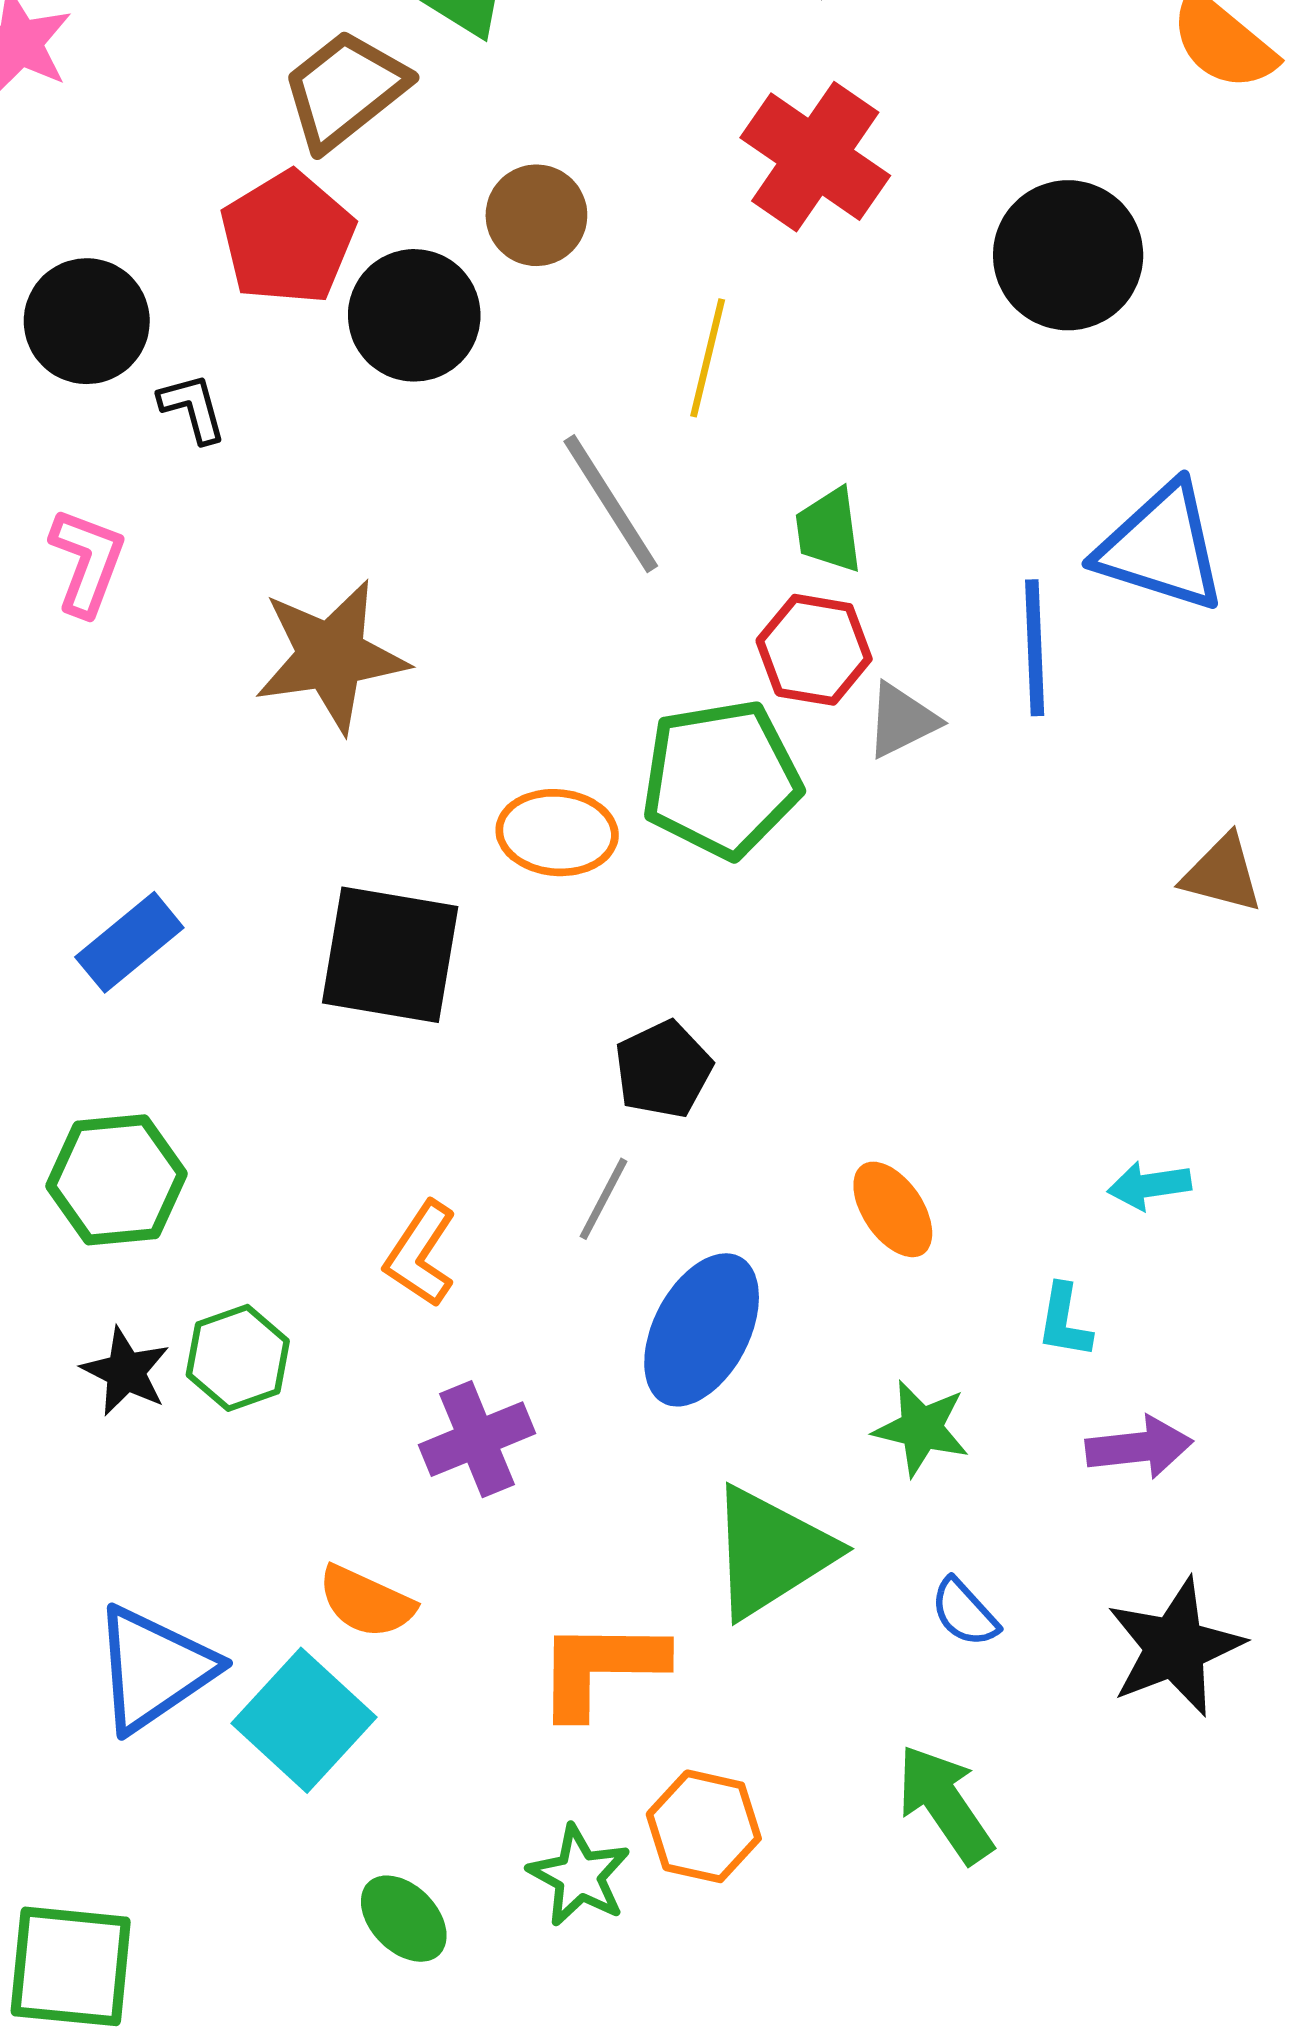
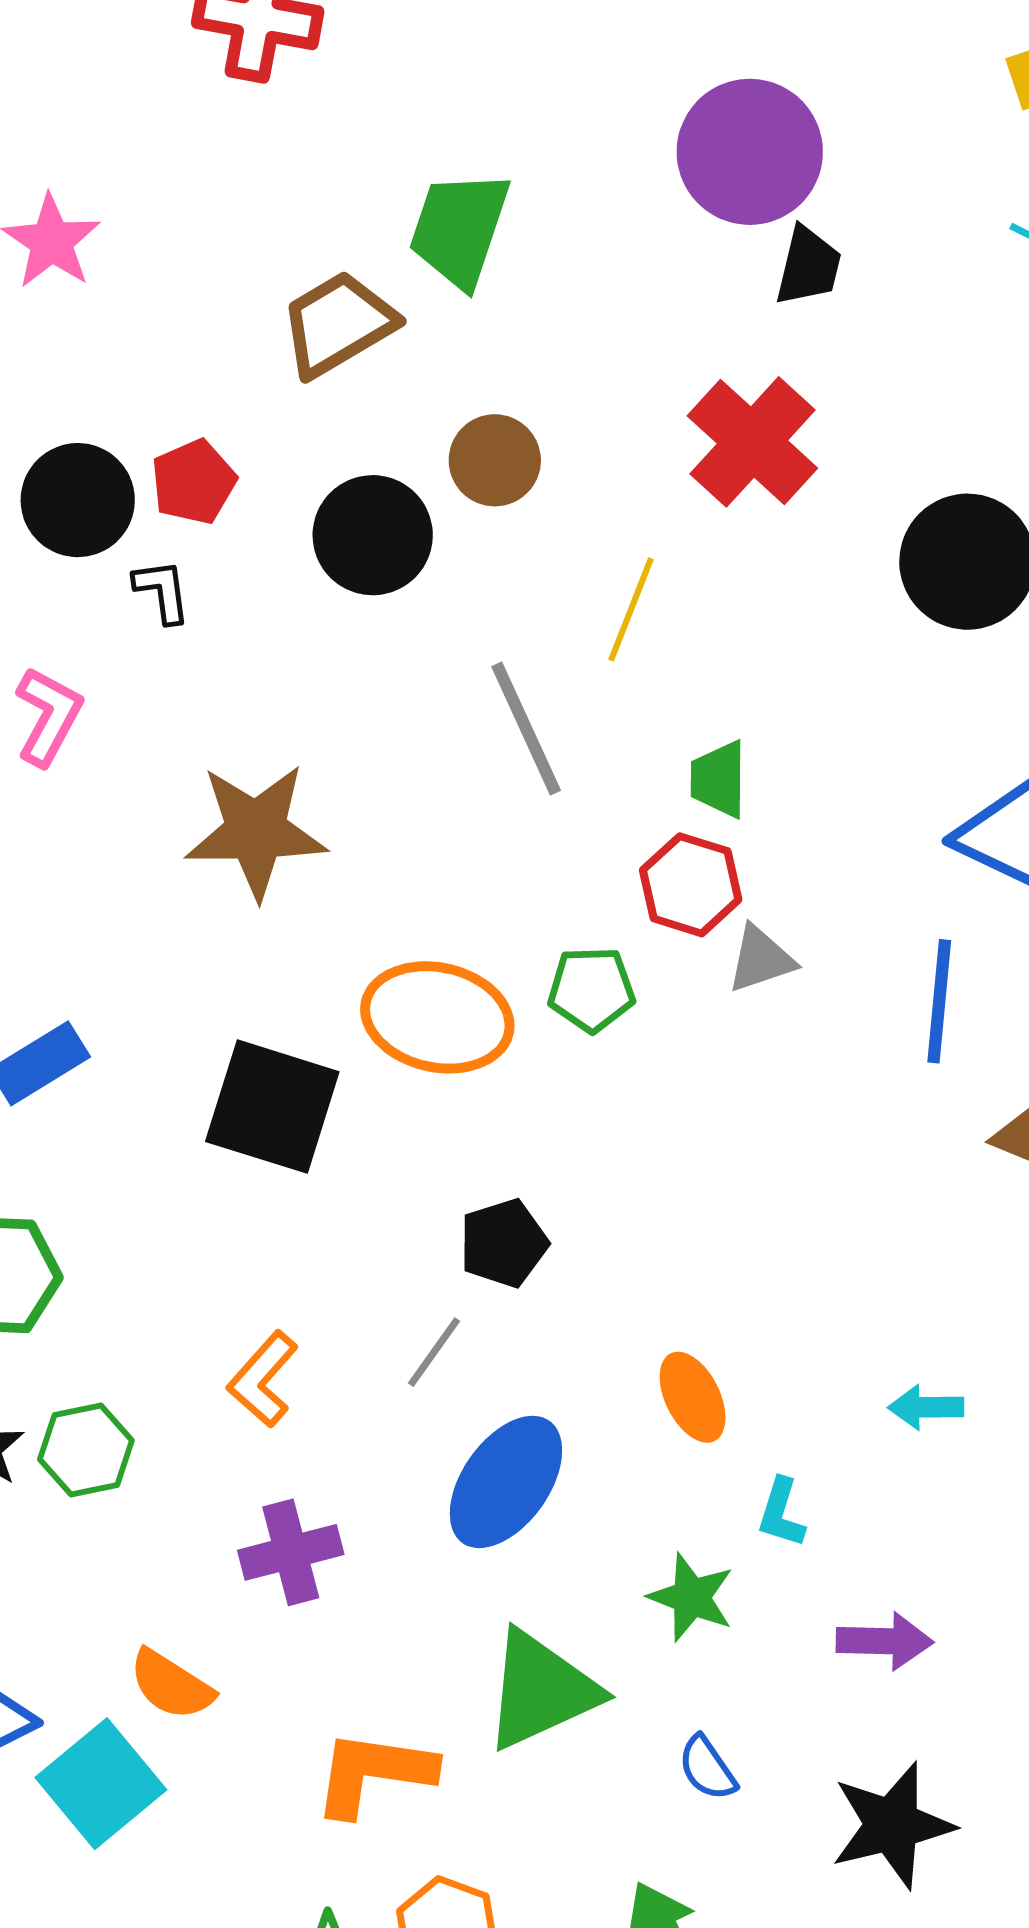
red pentagon: (288, 238) -> (193, 482), moved, size x0.7
blue line: (1035, 648) -> (939, 1001), moved
green pentagon: (721, 779) -> (591, 989), size x0.6
orange ellipse: (557, 833) -> (437, 1017), size x1.4
cyan L-shape: (1064, 1321) -> (781, 1513), moved

